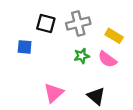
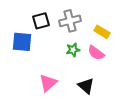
black square: (46, 23) -> (41, 21), turned -30
blue square: (25, 47) -> (22, 42), size x1.5

